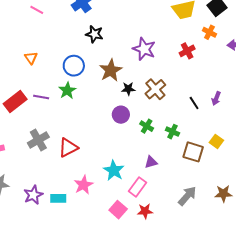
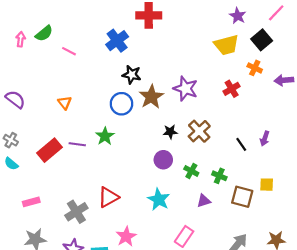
blue circle: (74, 66) -> (121, 104), moved
brown star: (111, 70) -> (151, 97), moved
gray cross: (38, 140) -> (76, 212), moved
yellow square: (216, 141) -> (267, 185), turned -32
purple triangle: (151, 162) -> (204, 201), moved
cyan star: (114, 170) -> (159, 199), moved

